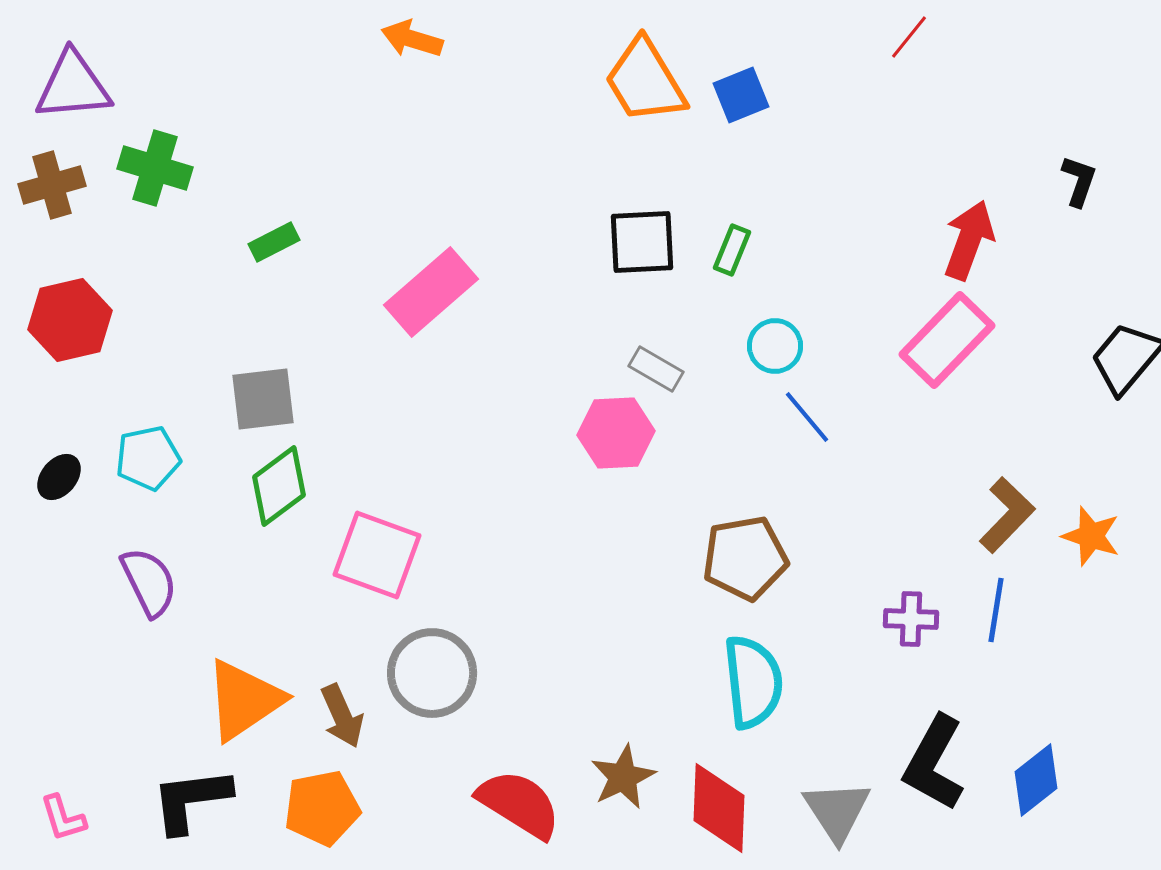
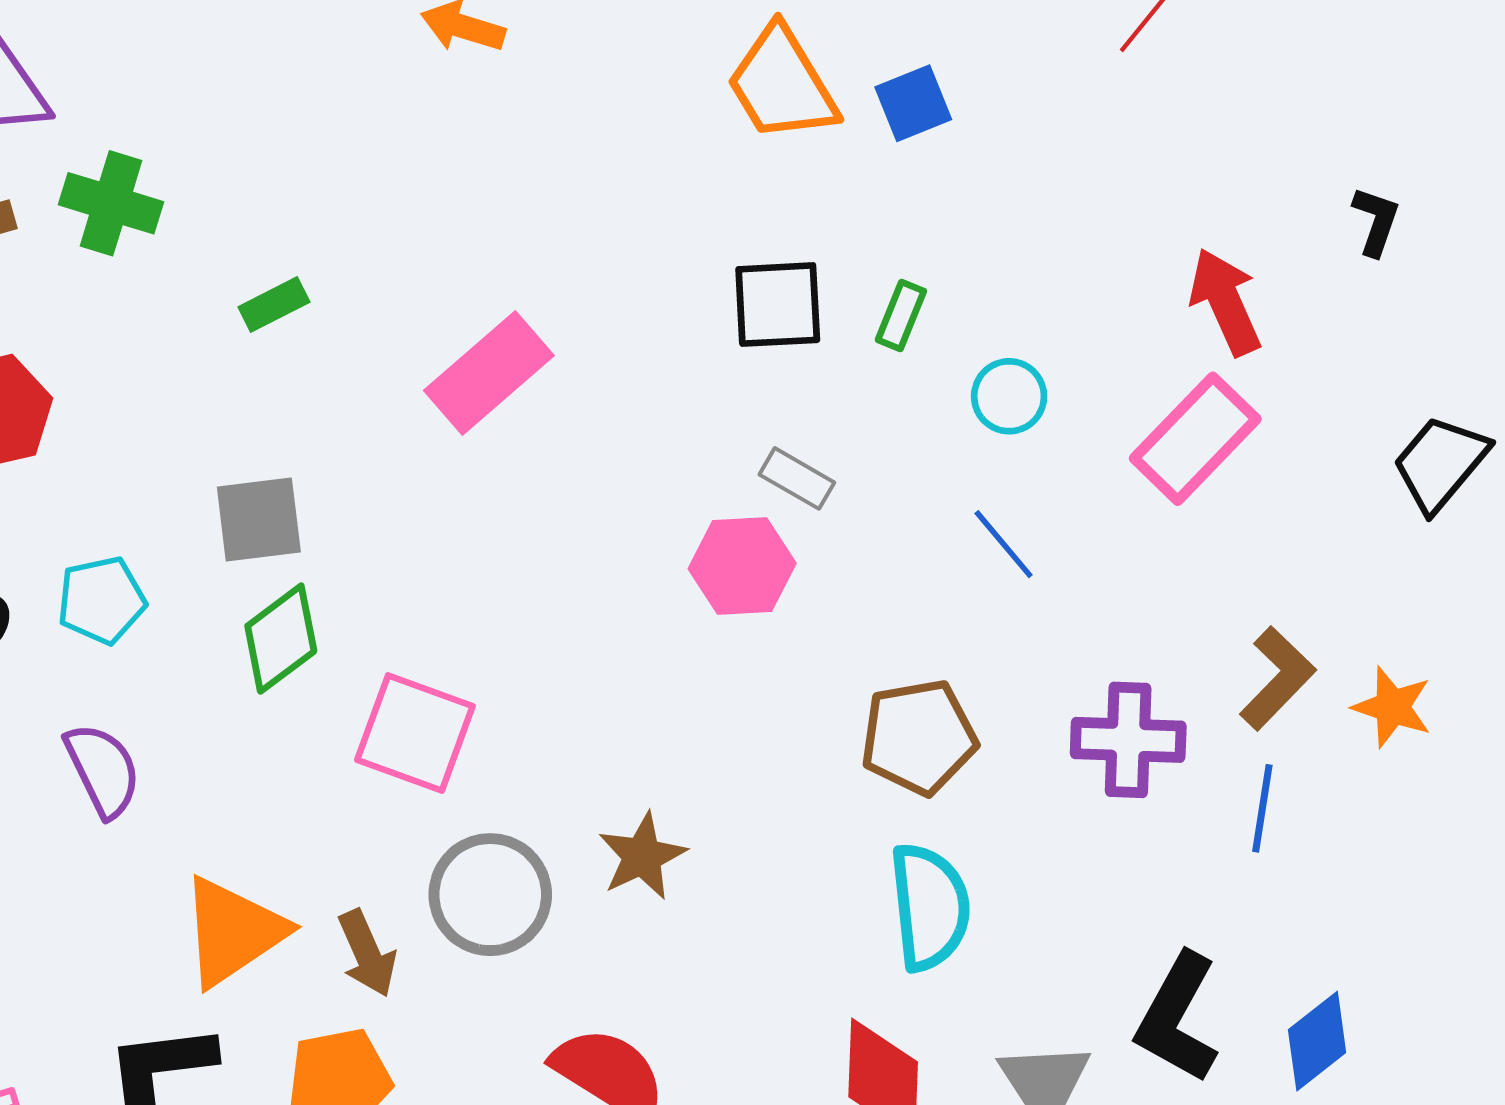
red arrow: (969, 240) -> (1225, 302), turned -44
cyan circle: (775, 346) -> (1009, 396), moved
purple cross: (911, 619) -> (1128, 740), moved, size x1.5
brown star: (623, 777) -> (642, 856), moved

